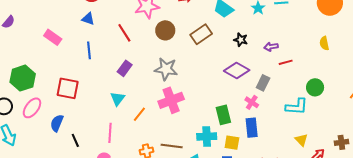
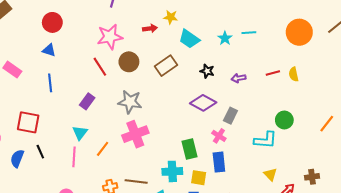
red line: (124, 33) -> (100, 67), moved
red line: (286, 62) -> (273, 73), moved
pink line: (110, 133) -> (74, 157), moved
black line: (75, 140) -> (40, 152), moved

